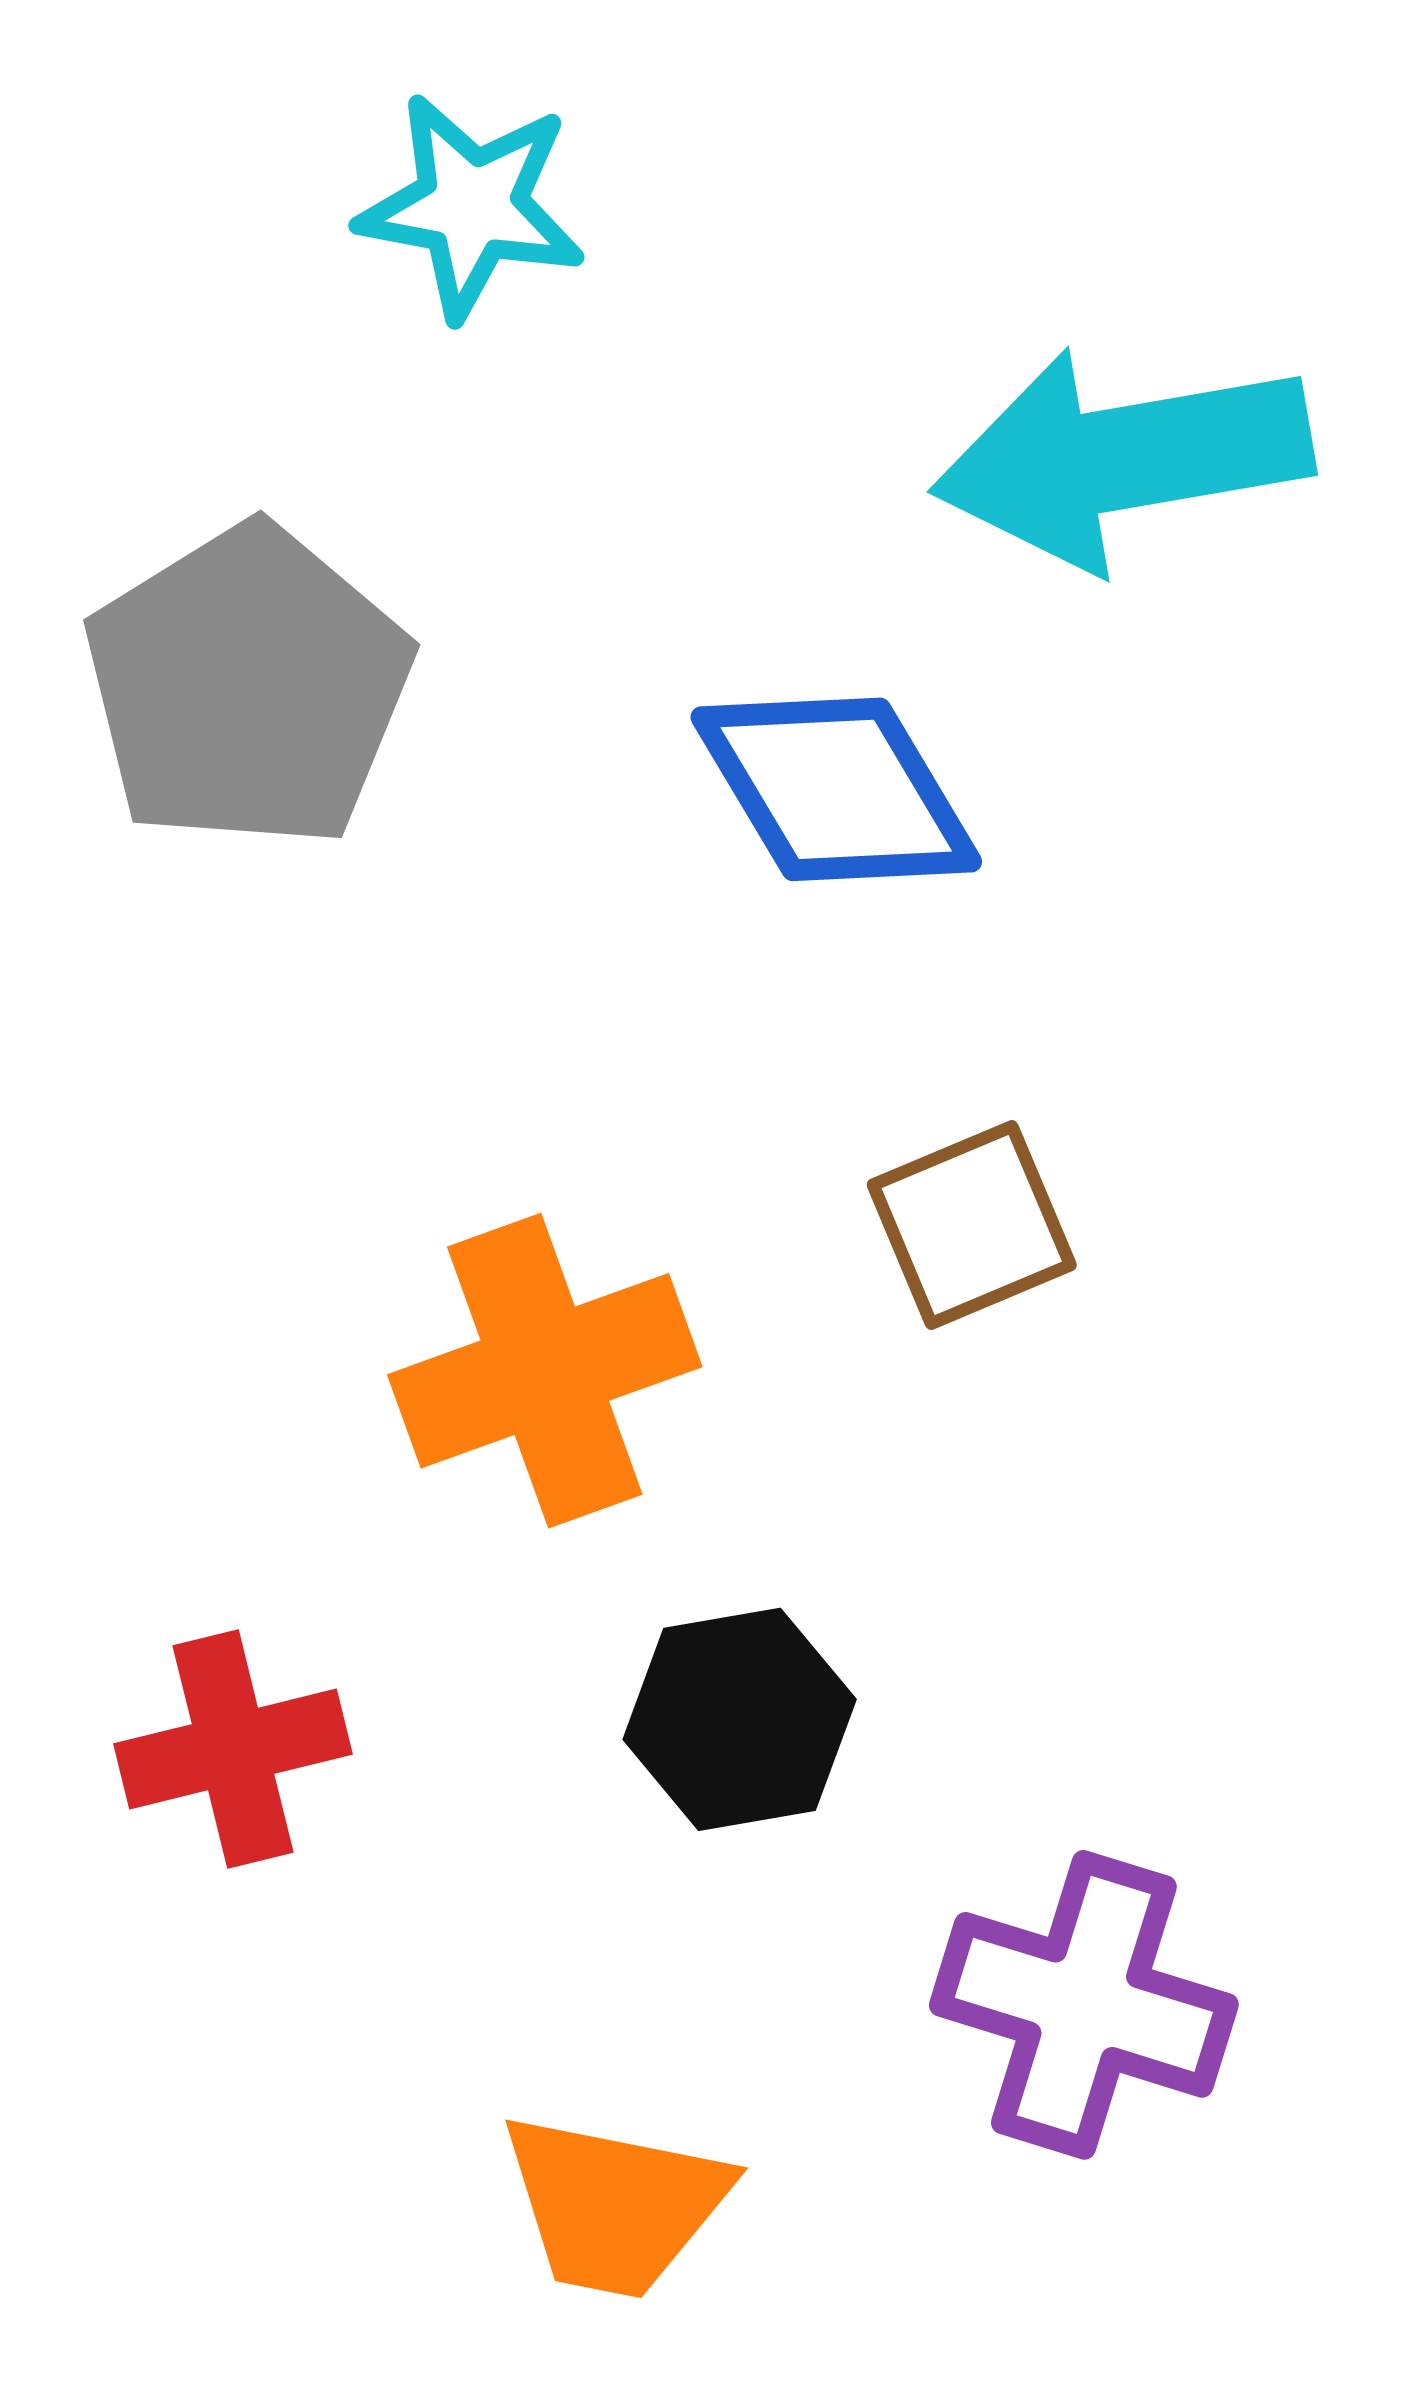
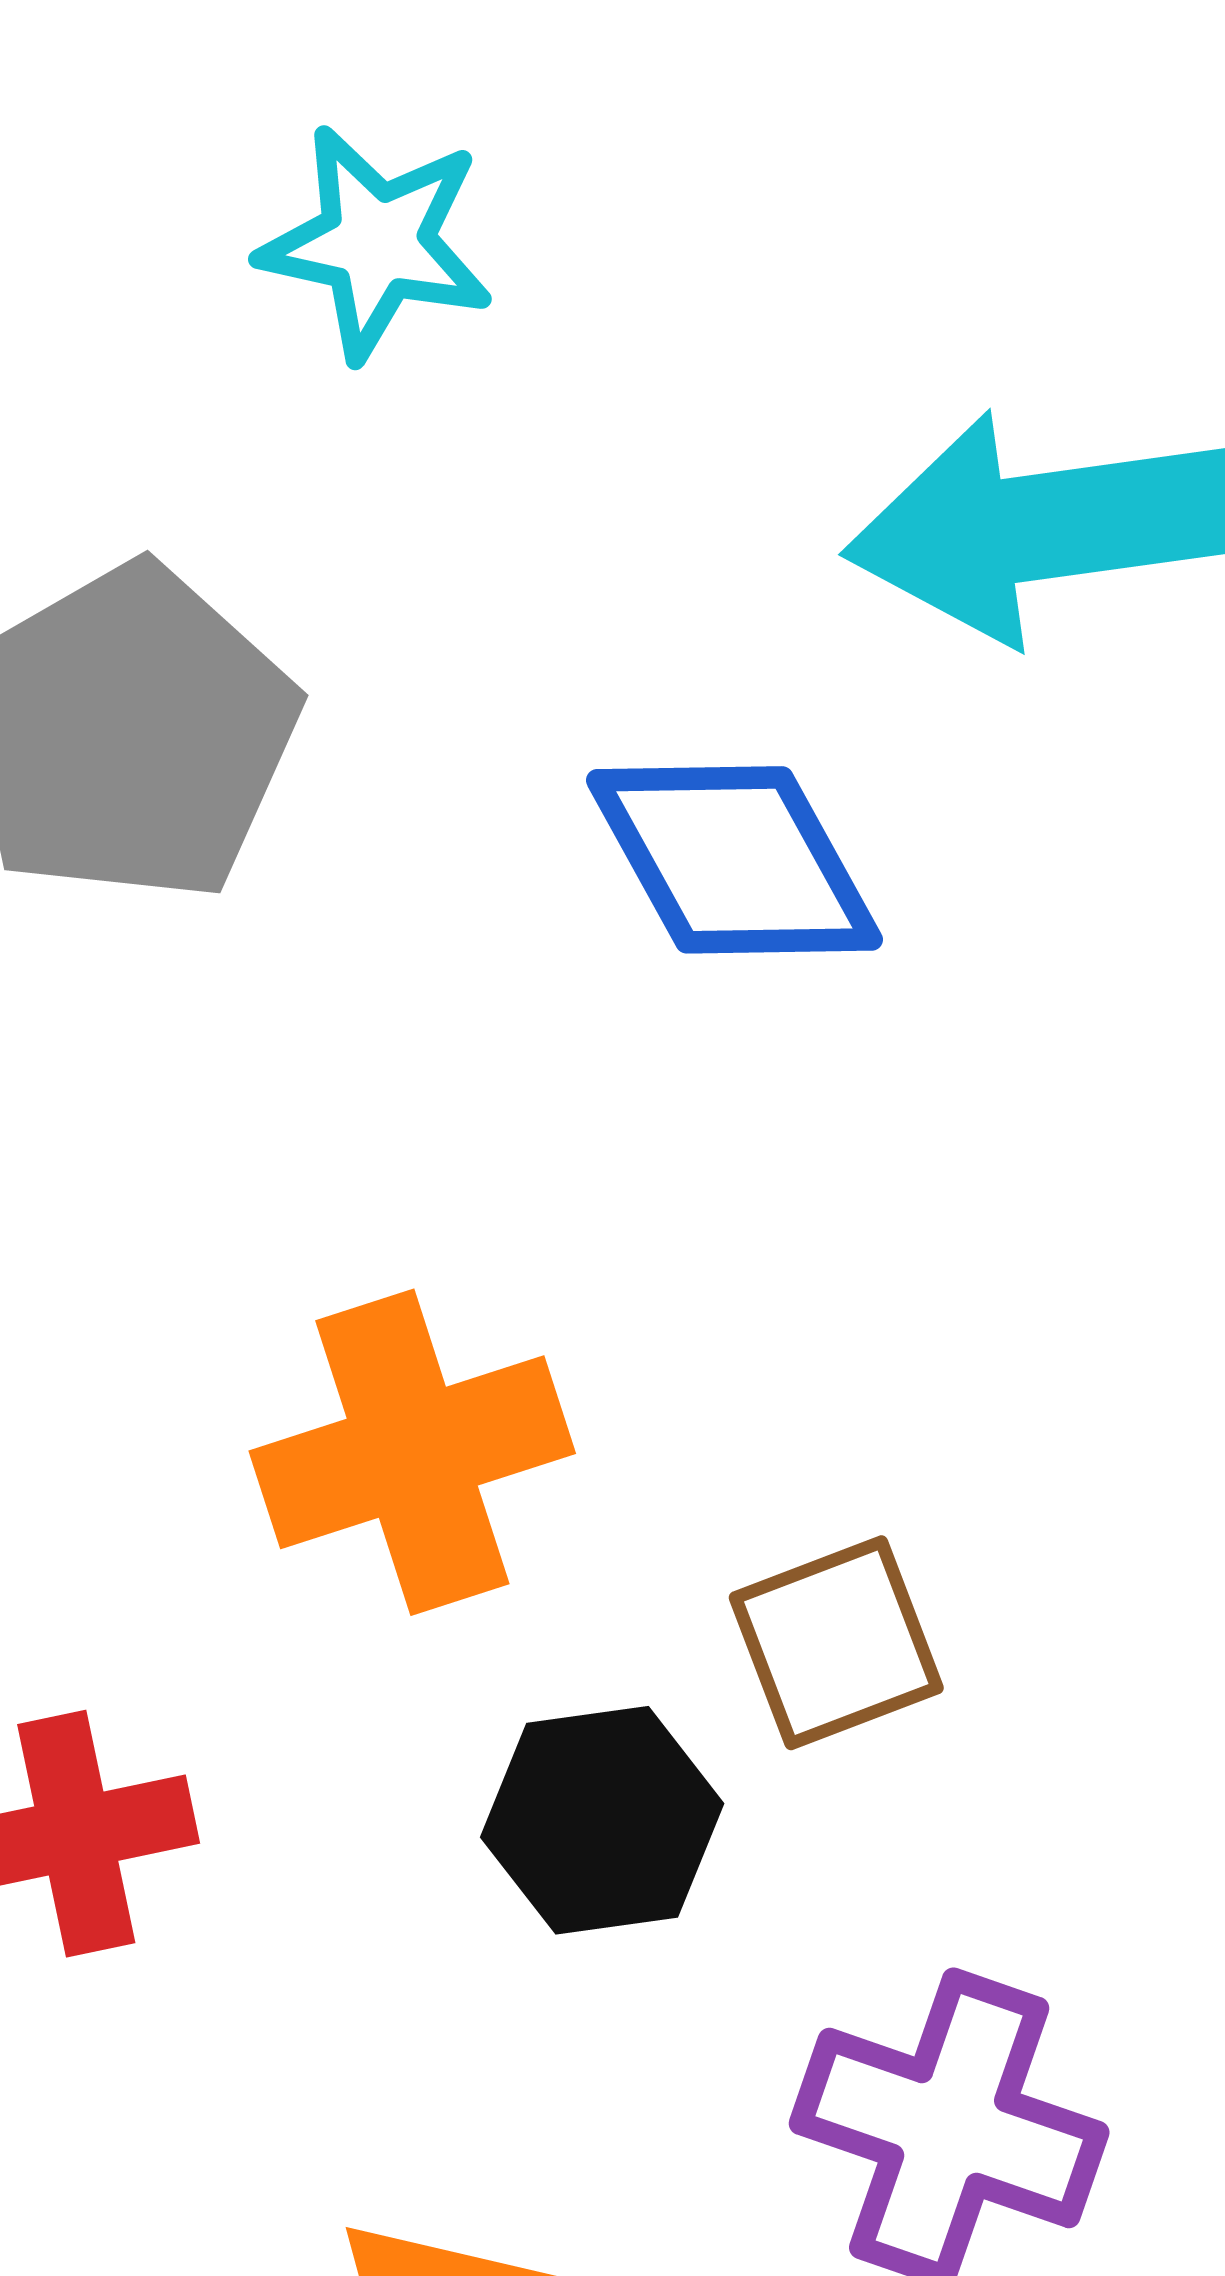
brown square: (972, 1225) -> (836, 1643), moved

